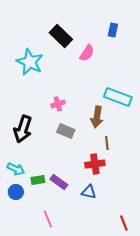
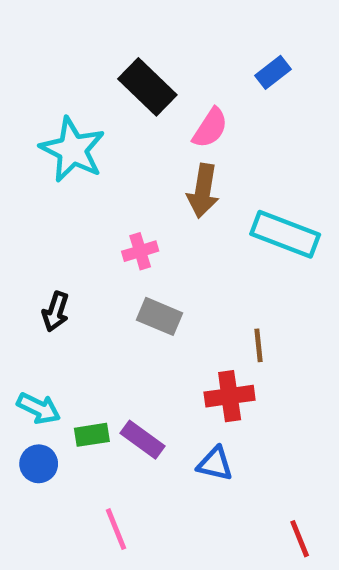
blue rectangle: (113, 30) -> (273, 72), turned 40
brown arrow: (97, 117) -> (203, 191), moved
black arrow: (23, 129) -> (56, 312), size x0.6

